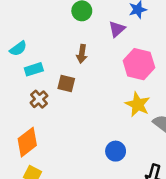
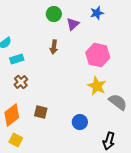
purple triangle: (117, 29) -> (73, 24), moved
brown square: (66, 84) -> (41, 112), moved

